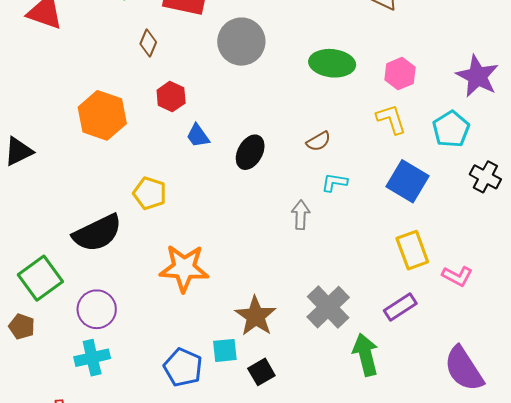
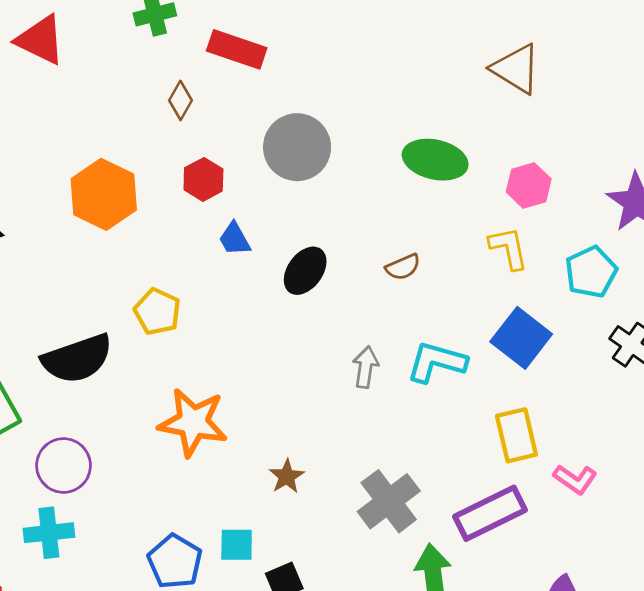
gray circle: (241, 42) -> (297, 147), moved
cyan L-shape: (334, 182) -> (437, 362), moved, size x1.6
purple rectangle: (400, 307) -> (490, 513), size x1.5
brown star: (256, 316) -> (287, 476), moved, size x0.6

